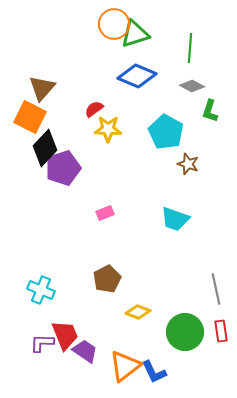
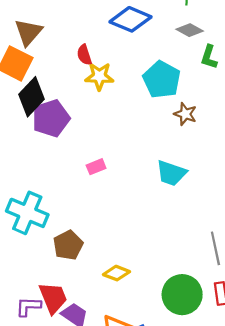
red semicircle: (94, 109) -> (84, 55), turned -72
brown pentagon: (107, 279) -> (68, 245), moved
cyan cross: (41, 290) -> (27, 213), moved, size x1.4
yellow diamond: (138, 312) -> (116, 273), moved

